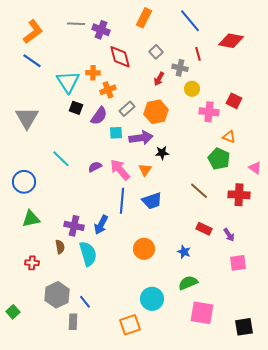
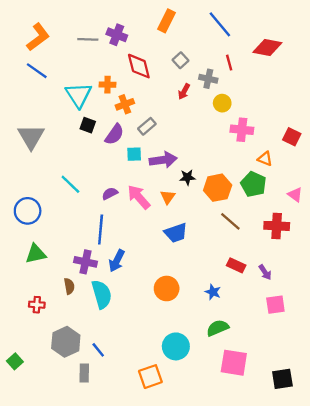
gray line: (76, 24) -> (88, 39), moved
red square: (234, 101) -> (292, 137), moved
orange hexagon: (156, 112) -> (218, 188), moved
blue line: (122, 201) -> (101, 229), moved

